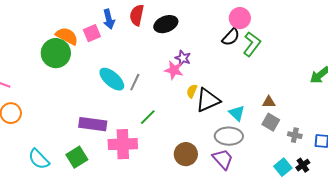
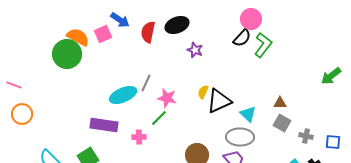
red semicircle: (137, 15) -> (148, 32), moved
blue arrow: (109, 19) -> (120, 20), turned -42
purple star: (183, 58) -> (195, 50), moved
pink star: (174, 70) -> (167, 98), moved
cyan ellipse: (112, 79) -> (123, 95), moved, turned -64
pink cross: (123, 144) -> (139, 137), moved, size x0.5

